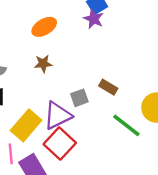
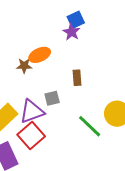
orange ellipse: (44, 27) -> (40, 55), moved
brown rectangle: (108, 87) -> (77, 78), moved, turned 49

